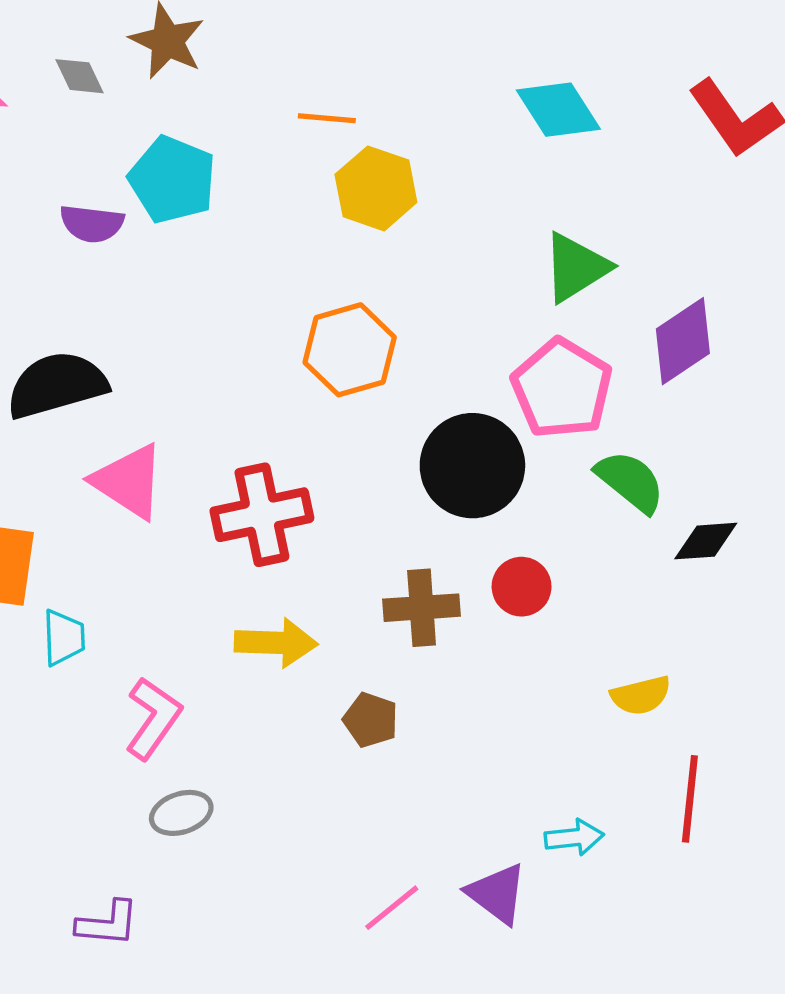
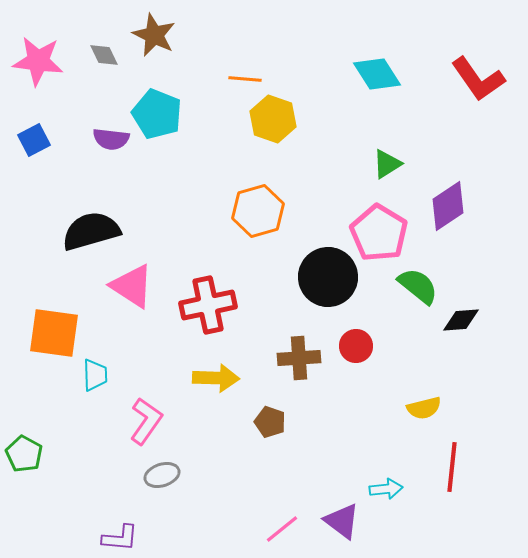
green triangle: (576, 267) -> (387, 164), size x0.7

